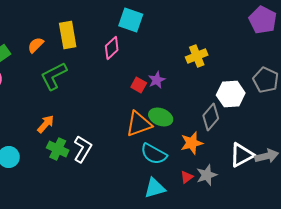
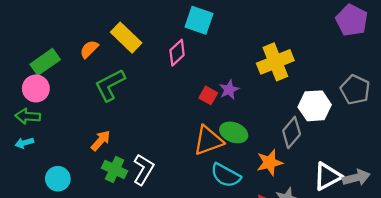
yellow rectangle: (68, 35) -> (126, 38), turned -36
yellow cross: (197, 56) -> (275, 62), size x1.4

